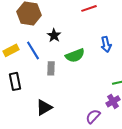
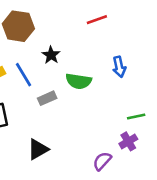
green semicircle: (75, 55) -> (79, 81), turned 30
gray rectangle: (51, 68) -> (47, 98), turned 64

